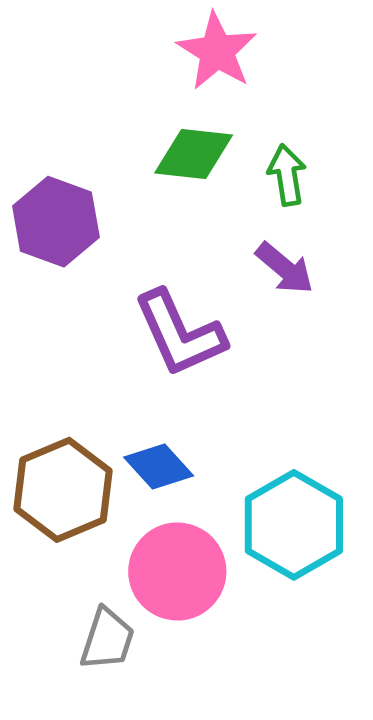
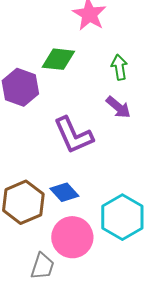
green diamond: (194, 154) -> (58, 59), moved

